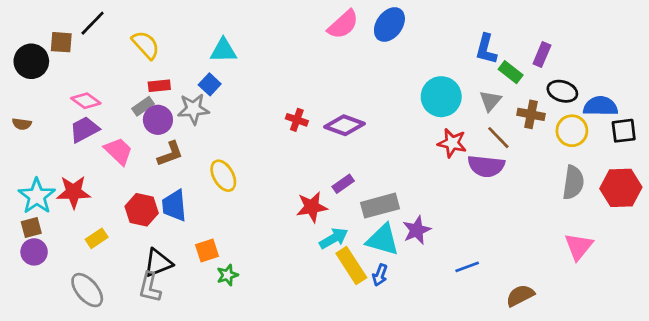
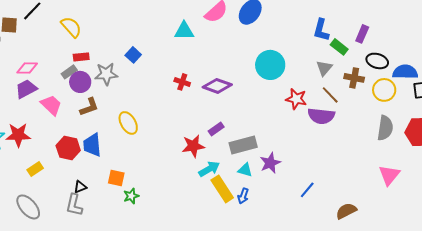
cyan triangle: (223, 50) -> (184, 31), moved
blue square: (210, 84) -> (133, 55), moved
cyan circle: (441, 97) -> (270, 65), moved
pink diamond: (86, 101) -> (27, 68), turned -35
cyan triangle: (383, 240) -> (245, 170), size x0.6
orange square: (207, 251) -> (116, 178), turned 30
black triangle: (158, 263) -> (80, 187), size x0.6
blue line: (467, 267) -> (307, 190), turned -30

